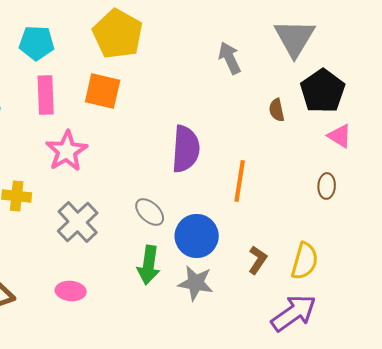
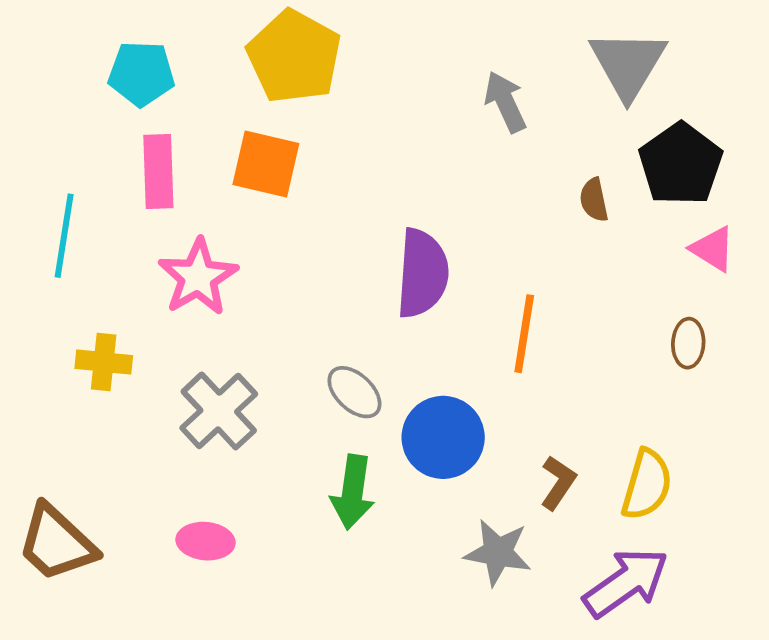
gray star: (196, 283) -> (498, 552), moved

